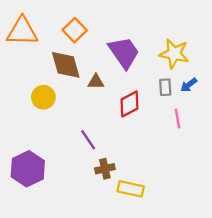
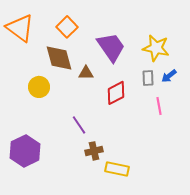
orange triangle: (22, 31) -> (20, 28), turned 36

